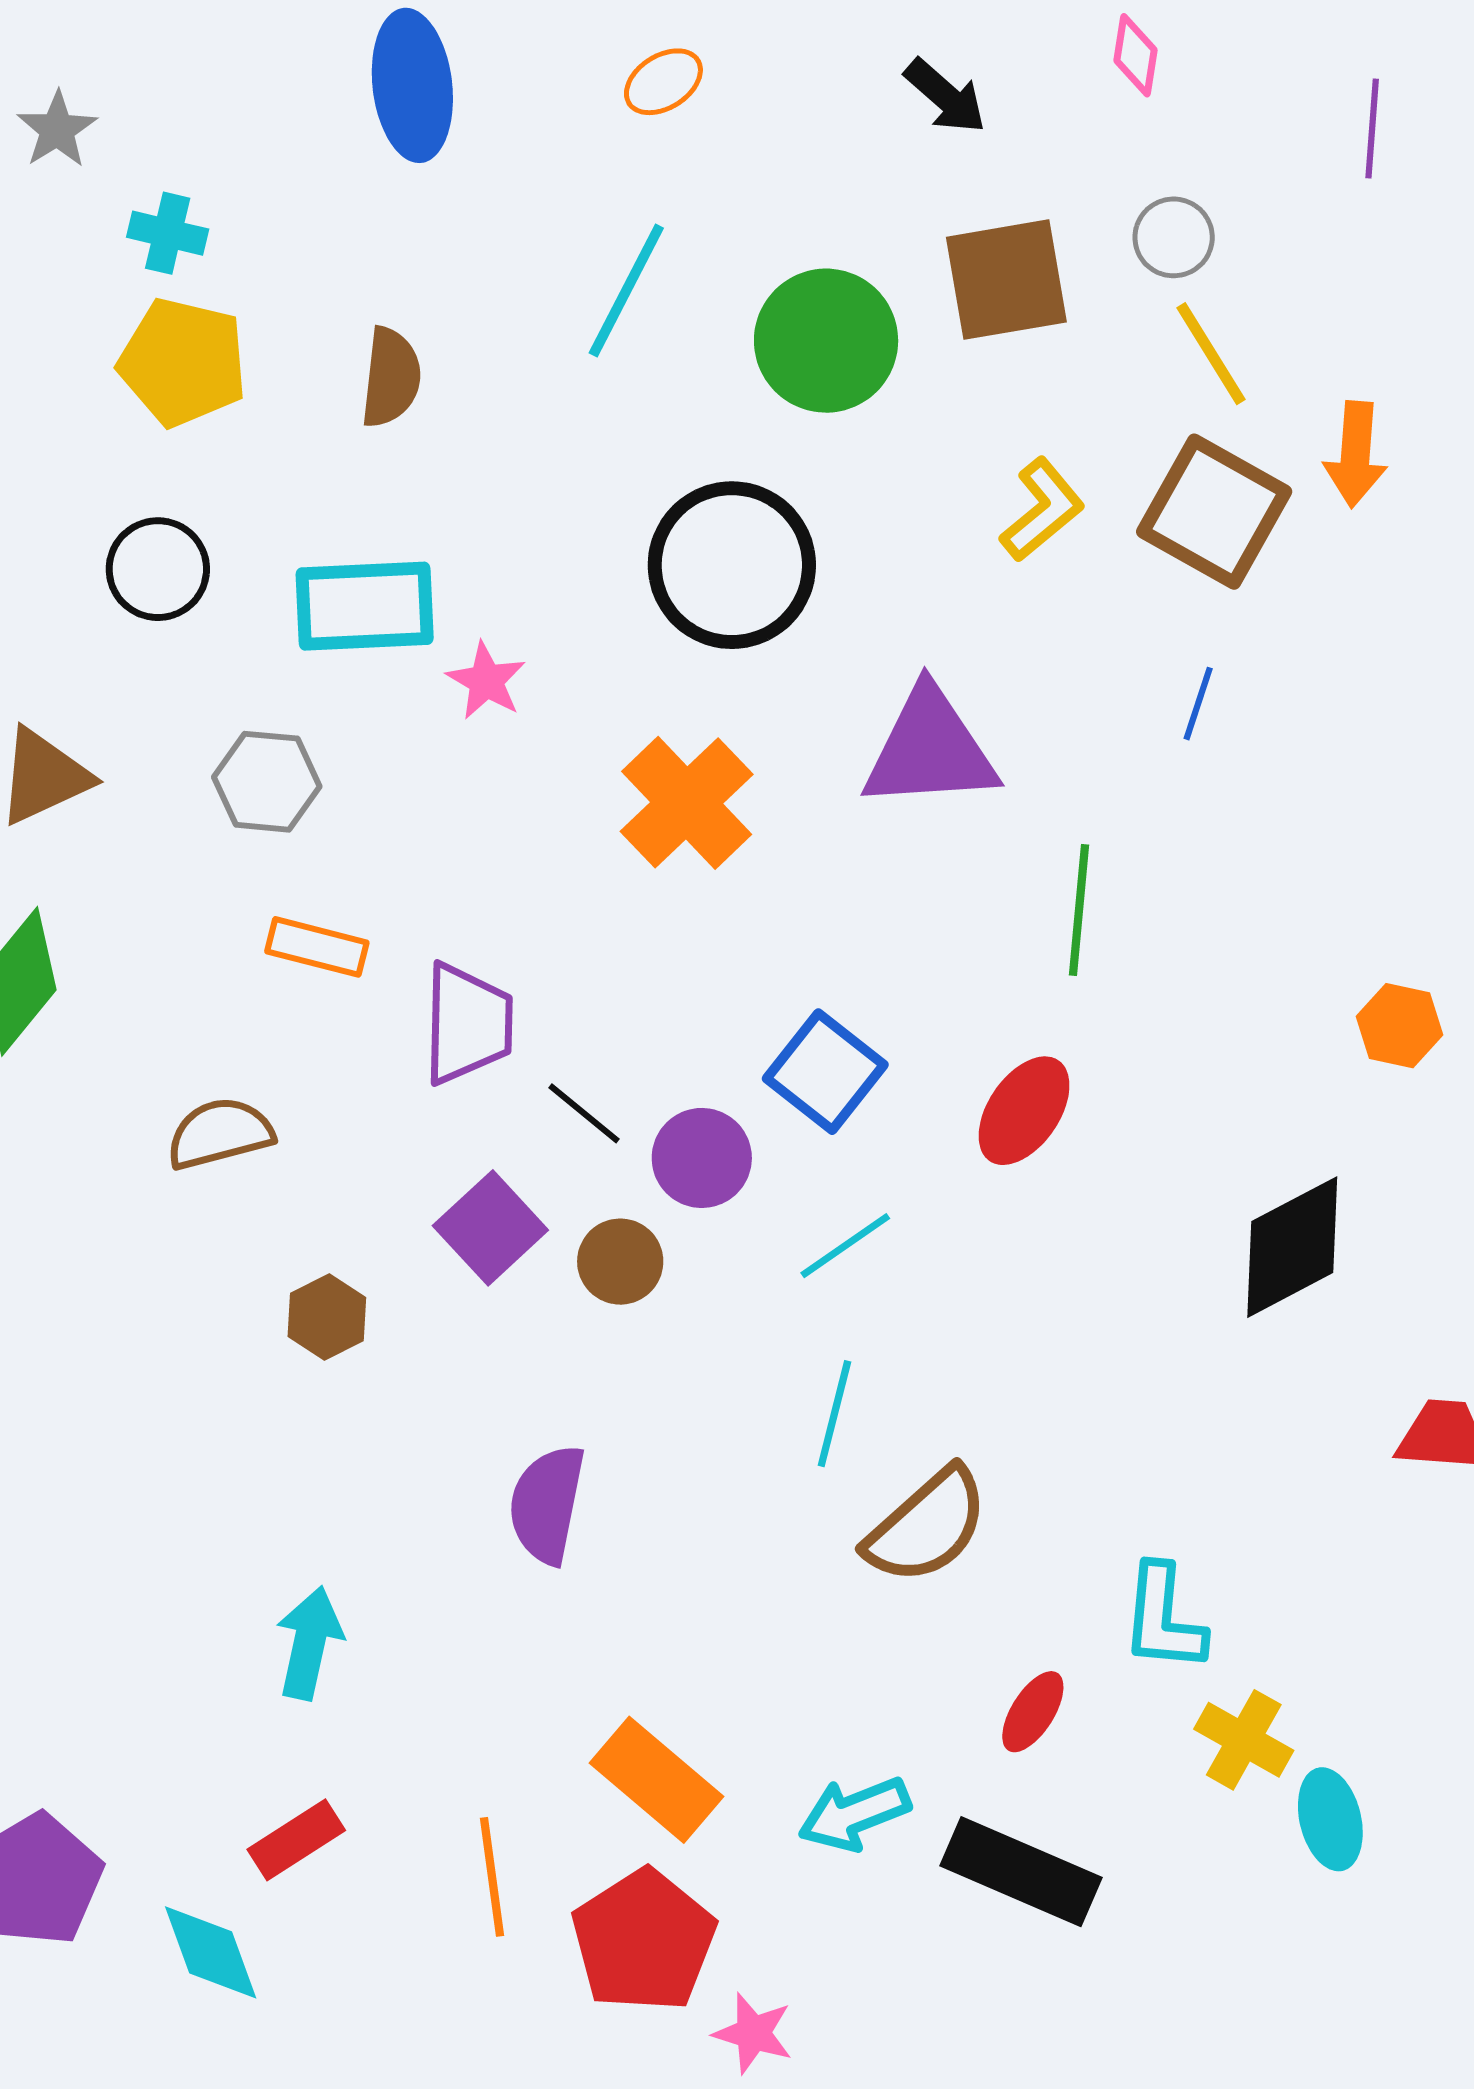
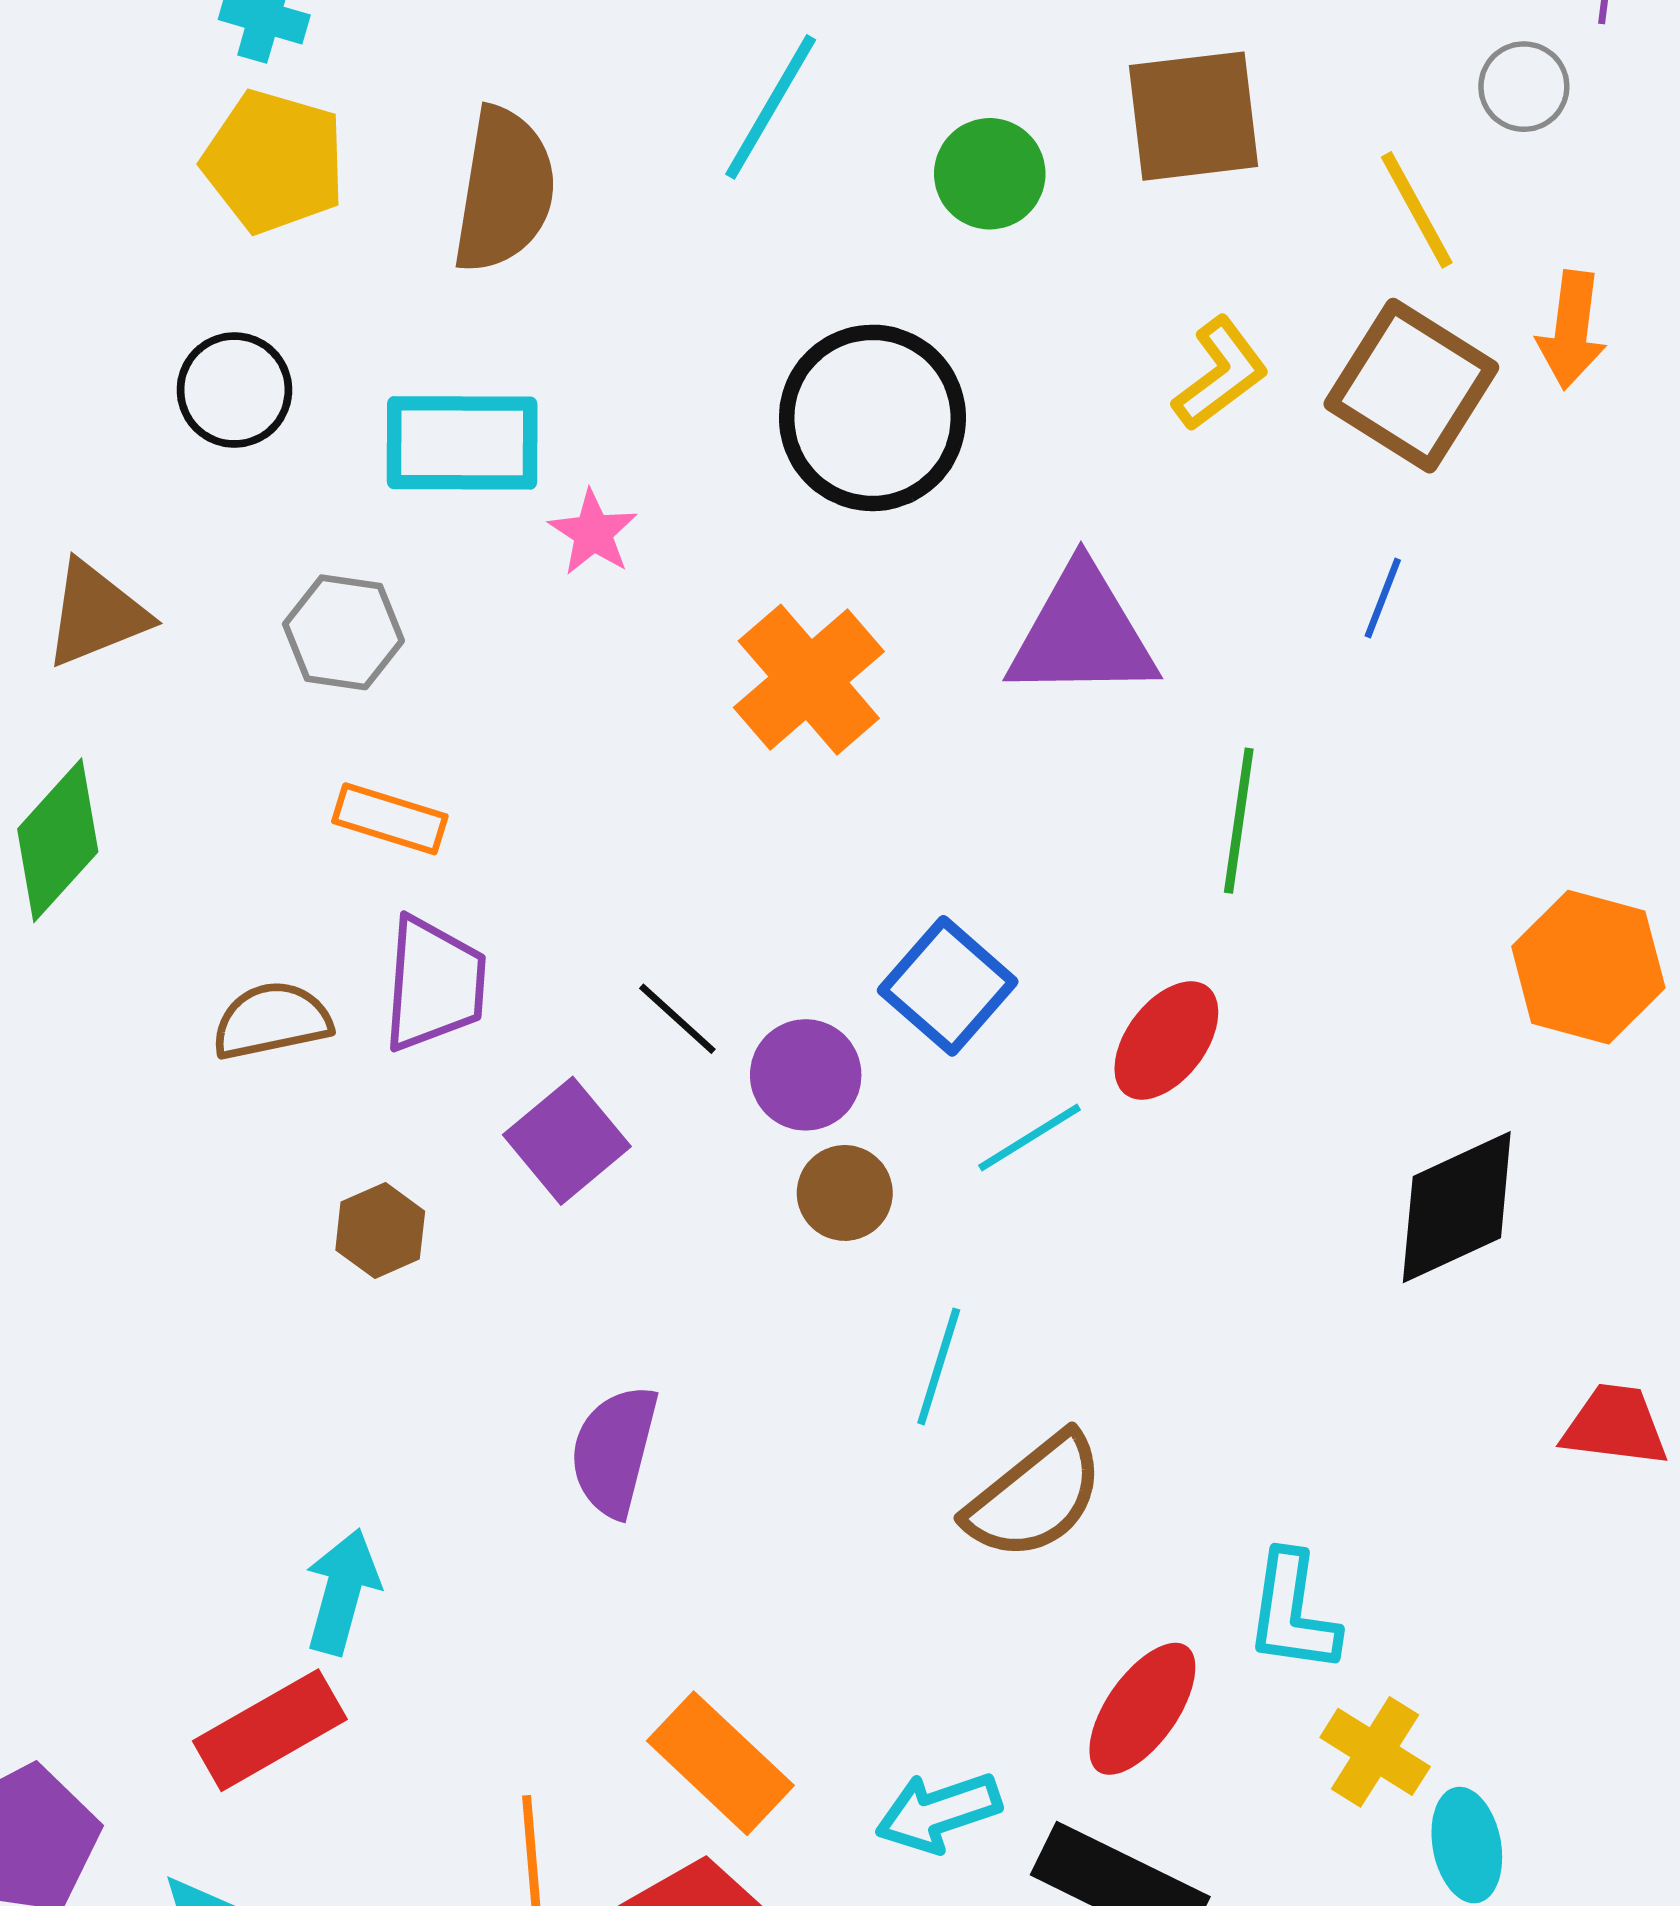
gray circle: (1174, 237) -> (1524, 87), moved
green circle: (826, 341) -> (990, 174), size x0.7
brown semicircle: (391, 377) -> (504, 190), size x1.5
purple trapezoid: (467, 1024) -> (434, 984), moved
orange hexagon: (1399, 1026) -> (1588, 967), size x1.6
cyan line: (845, 1246) -> (1029, 1138), moved
brown circle: (620, 1262) -> (845, 1193), moved
red ellipse: (1033, 1712) -> (1142, 1709), size x1.5
red rectangle: (296, 1840) -> (270, 1730), moved, size x1.4

